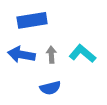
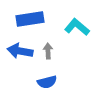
cyan L-shape: (82, 54) -> (77, 27), moved

